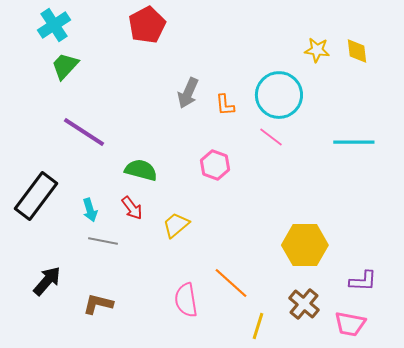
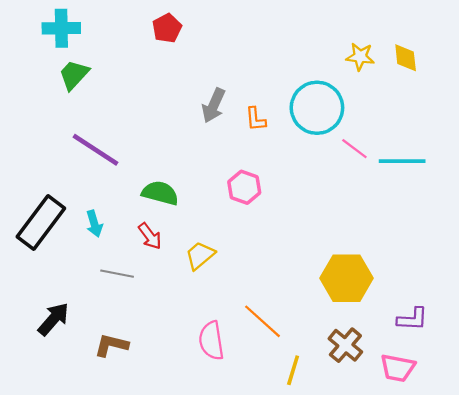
cyan cross: (54, 25) -> (61, 28), turned 32
red pentagon: (147, 25) -> (167, 28), size x0.7
pink line: (271, 137) -> (354, 149), moved
cyan arrow: (90, 210) -> (94, 224), moved

